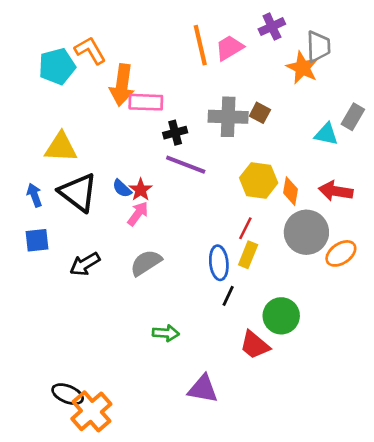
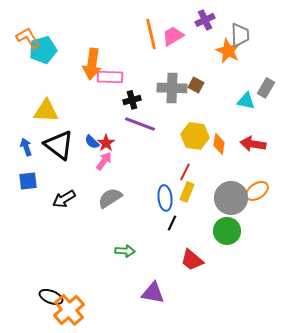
orange L-shape: (90, 50) -> (28, 38), moved
gray circle: (306, 232) -> (231, 198), moved
green circle: (281, 316) -> (227, 231), moved

